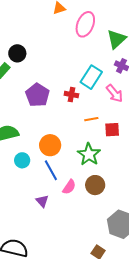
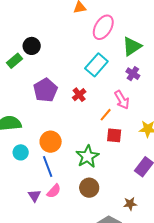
cyan rectangle: (91, 77) -> (96, 65), moved
red cross: (71, 95) -> (79, 95), turned 32
orange line: (91, 119) -> (106, 115), moved, turned -48
pink semicircle: (69, 187) -> (54, 191), moved

